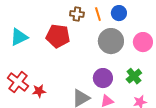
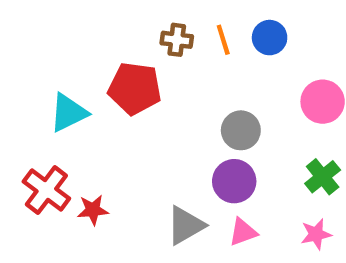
cyan triangle: (19, 37) -> (68, 113), moved
gray circle: (111, 41) -> (241, 130), moved, size x0.7
green cross: (134, 76) -> (323, 177), moved

